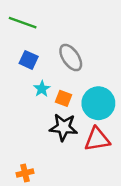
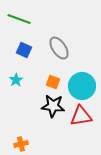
cyan star: (42, 89) -> (16, 80), moved

